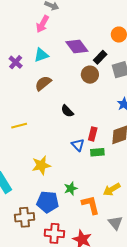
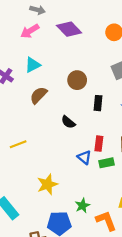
pink arrow: (42, 24) -> (30, 31), turned 36
purple diamond: (77, 47) -> (69, 29), moved
black rectangle: (100, 57) -> (98, 103), moved, turned -32
brown circle: (90, 75) -> (77, 80), moved

